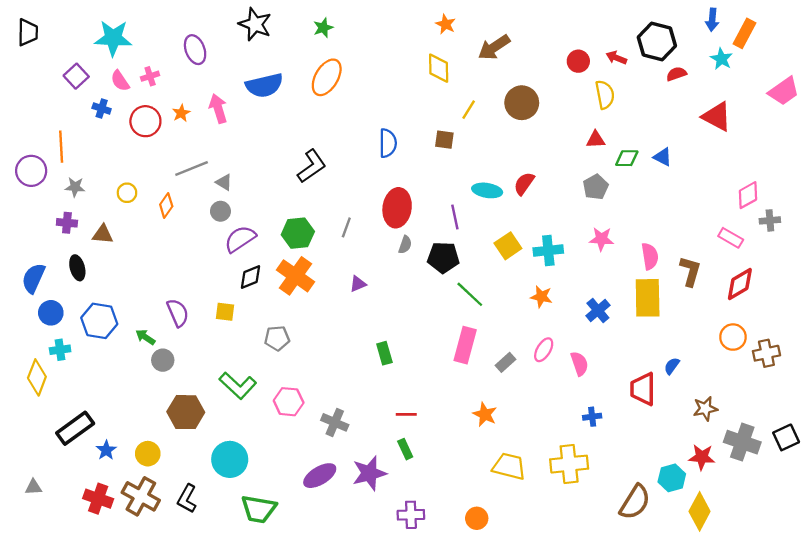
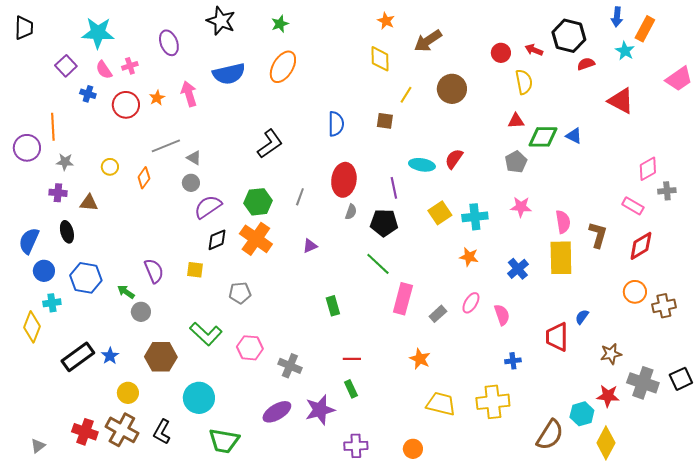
green diamond: (627, 158) -> (543, 137), size x1.4
green line: (470, 294) -> (378, 264), moved
black rectangle: (75, 428) -> (78, 357), moved
blue star: (106, 450) -> (110, 356), moved
gray triangle: (33, 487) -> (38, 446), moved, turned -35

